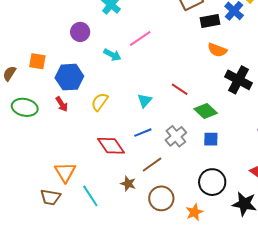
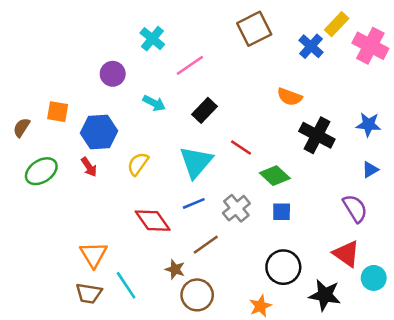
black rectangle: (210, 21) -> (205, 110), moved, turned -36
pink line: (140, 39) -> (190, 65), moved
cyan triangle: (145, 101) -> (196, 162), size x1.8
green ellipse: (25, 107) -> (41, 171), turned -45
brown trapezoid: (50, 197) -> (89, 293), moved
brown circle: (161, 198) -> (197, 295), moved

